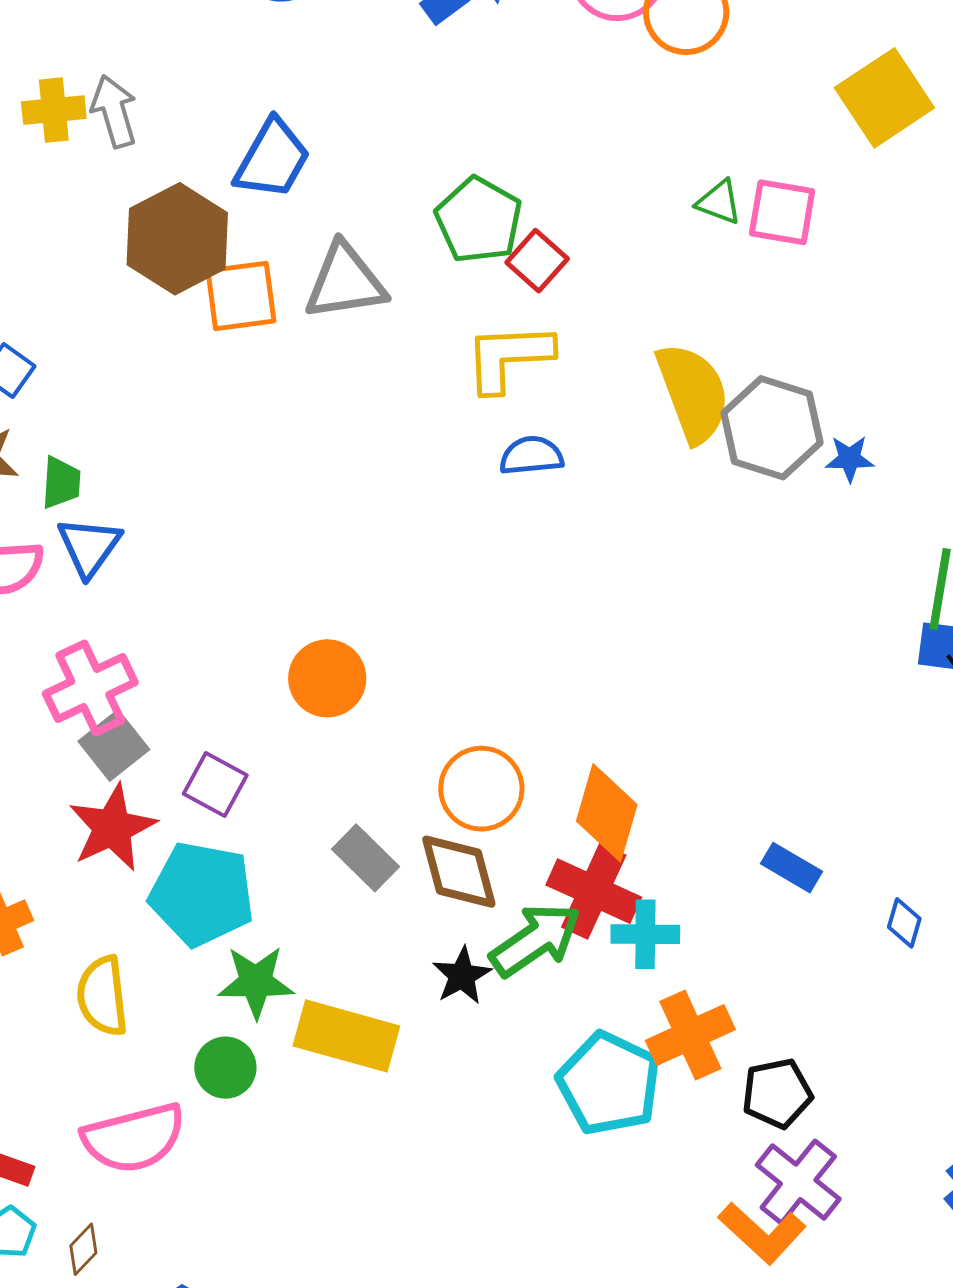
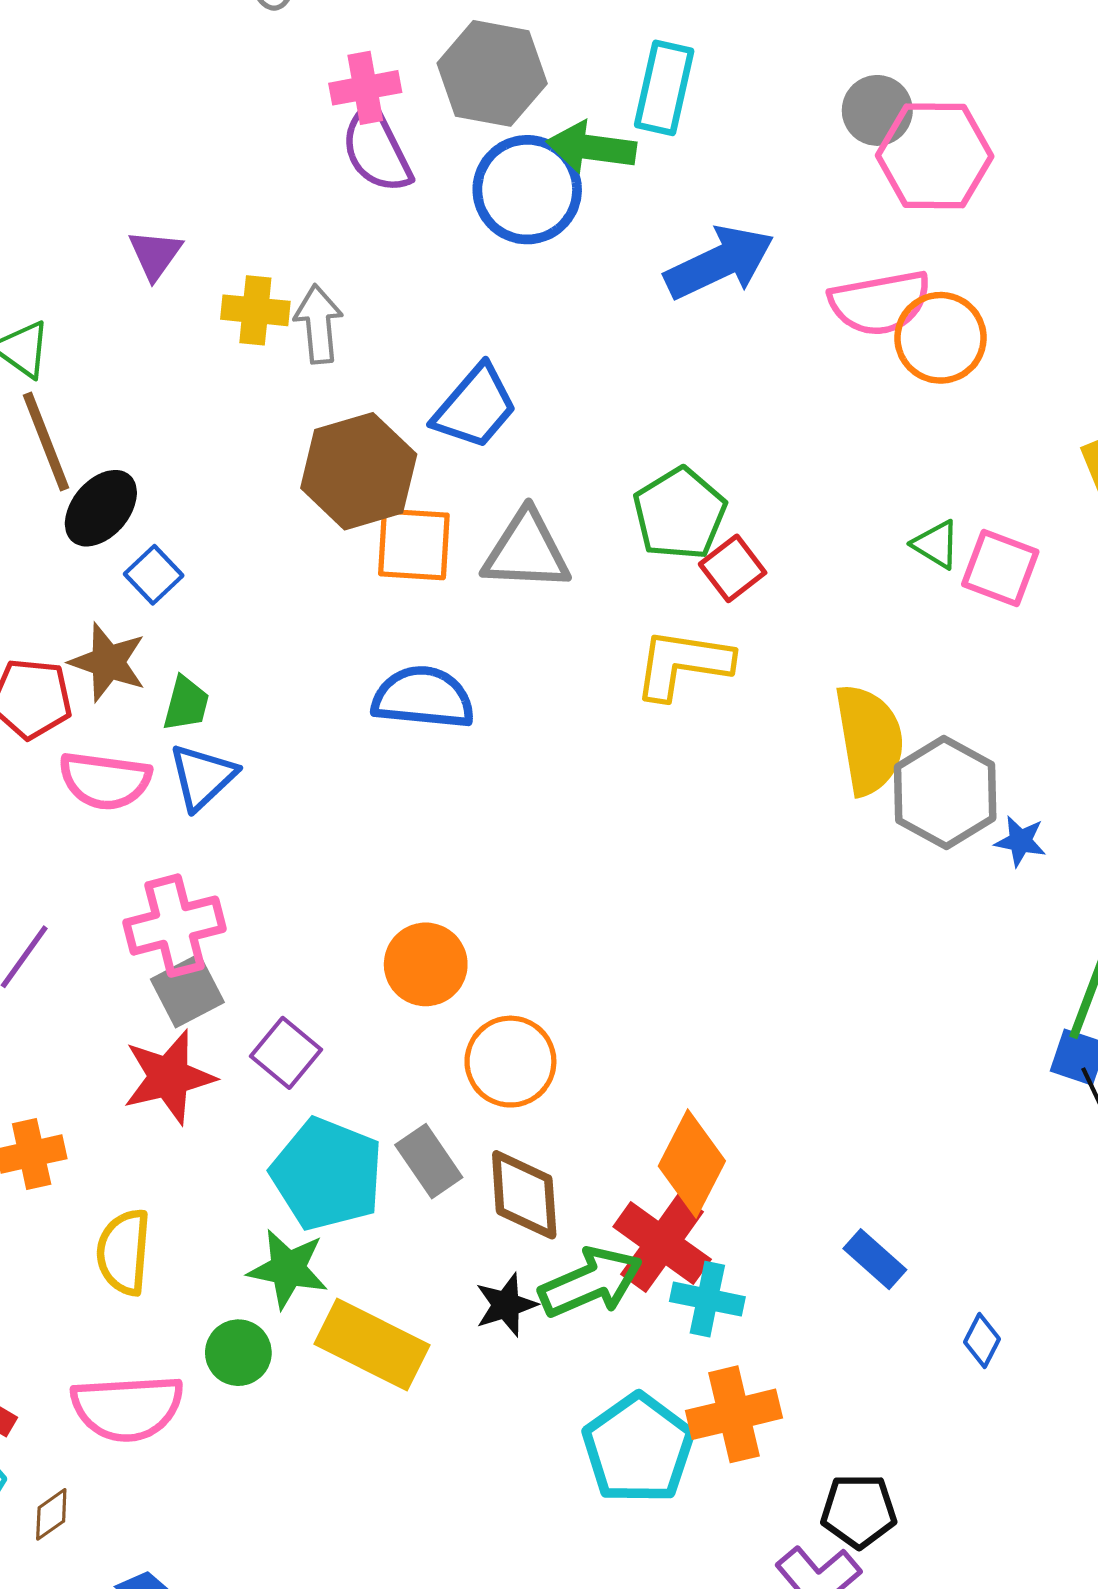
blue semicircle: (531, 456) -> (423, 698), moved, size x1.5
orange circle: (481, 789) -> (510, 1062), moved
cyan pentagon: (202, 894) -> (327, 1174), moved
black pentagon: (777, 1093) -> (859, 1511), moved

